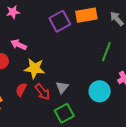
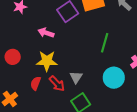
pink arrow: (19, 45) -> (46, 33), moved
green line: (106, 52) -> (105, 43), moved

